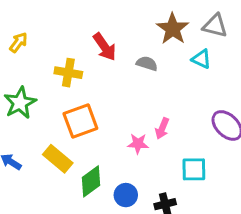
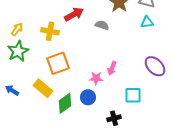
yellow arrow: (18, 42) -> (17, 29), moved
red arrow: (105, 47) -> (74, 14), turned -84
cyan triangle: (201, 59) -> (147, 22), moved, turned -32
blue circle: (126, 195) -> (88, 97), moved

